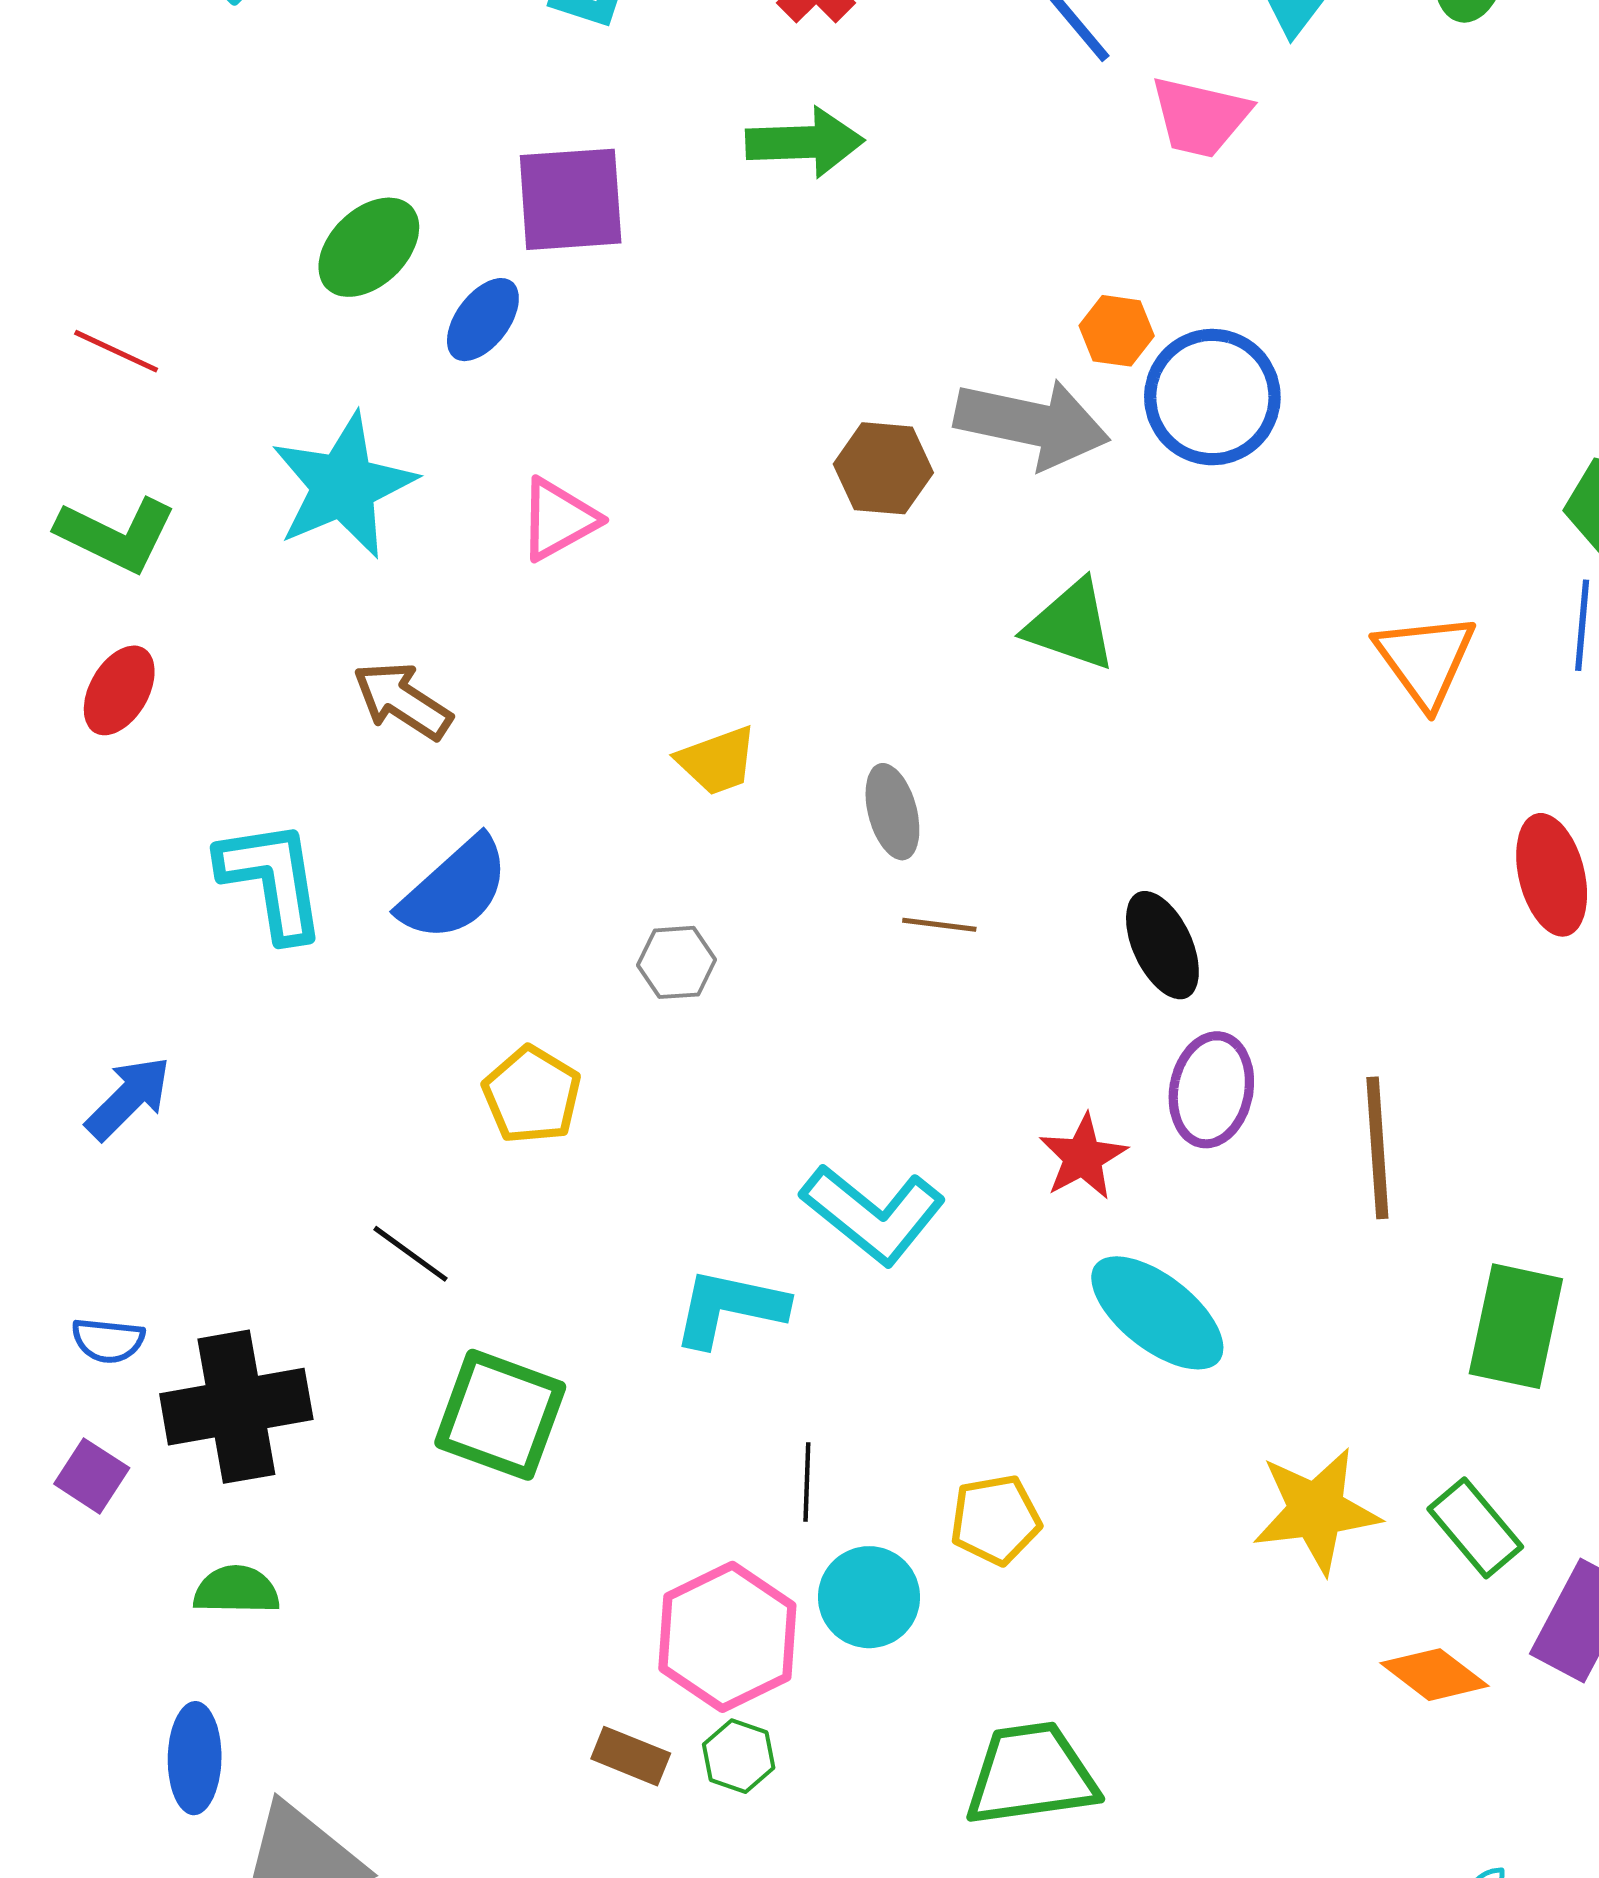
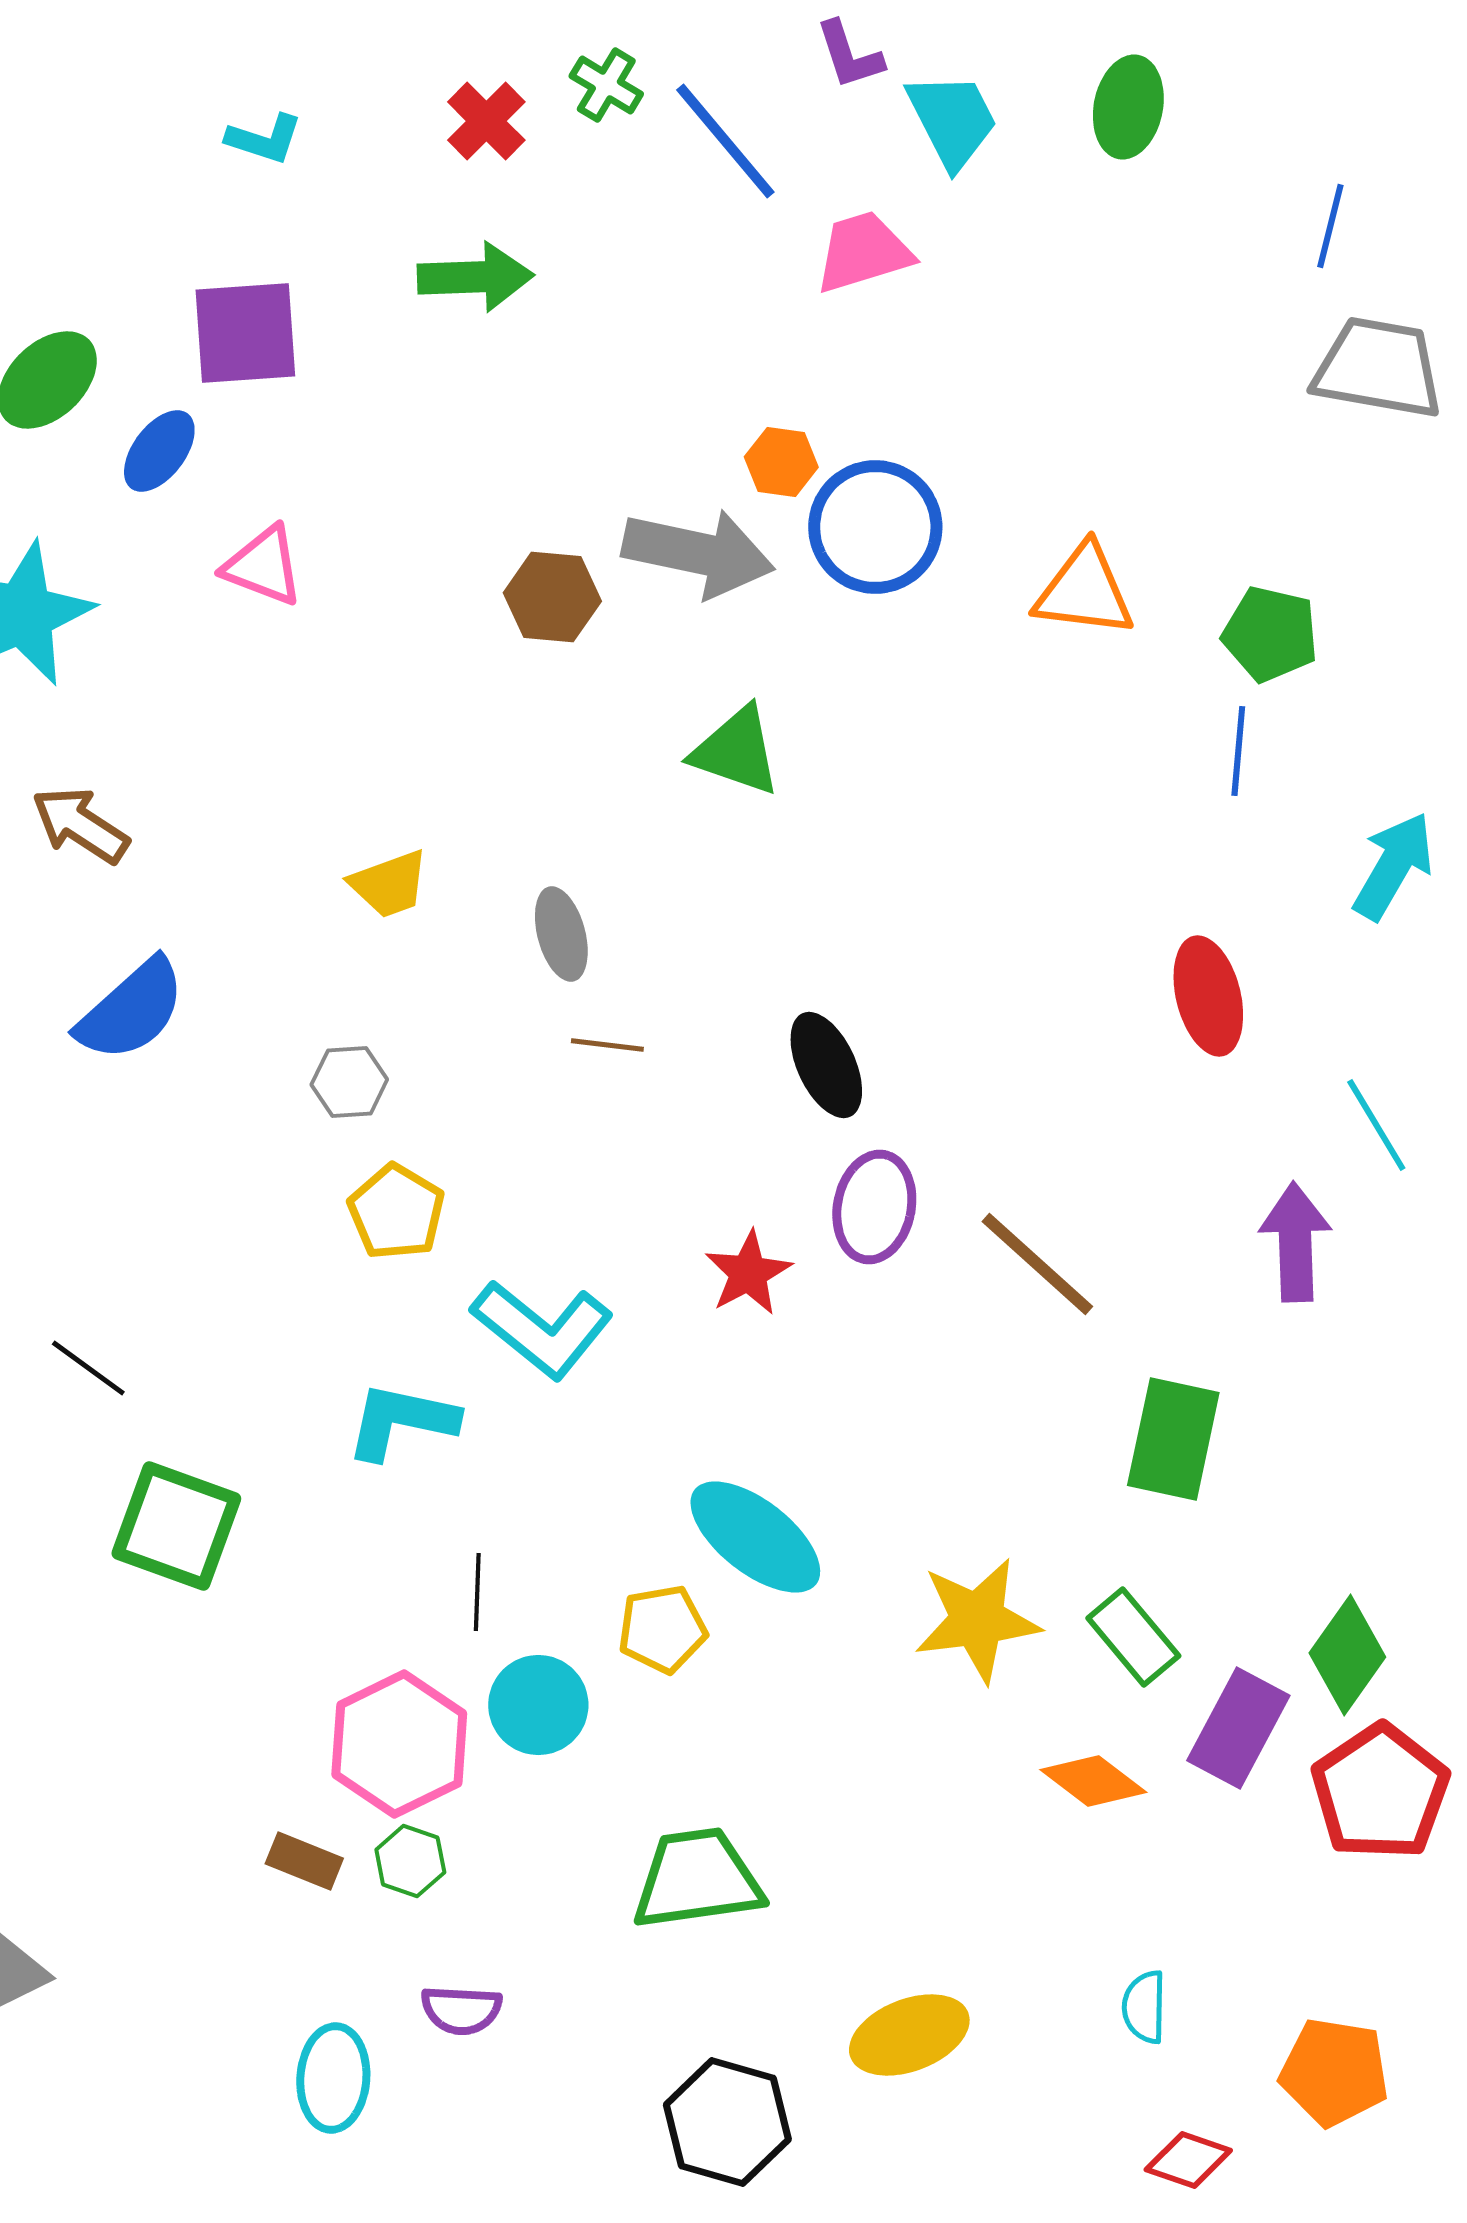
pink trapezoid: (1200, 117) -> (863, 252), turned 150
pink triangle: (558, 519) -> (263, 566), moved, turned 50
orange triangle: (1425, 660) -> (1084, 591), moved, turned -47
yellow pentagon: (532, 1095) -> (396, 1212), moved
brown line: (1377, 1148) -> (1037, 1264), turned -44
cyan ellipse: (1157, 1313) -> (755, 1537), moved

